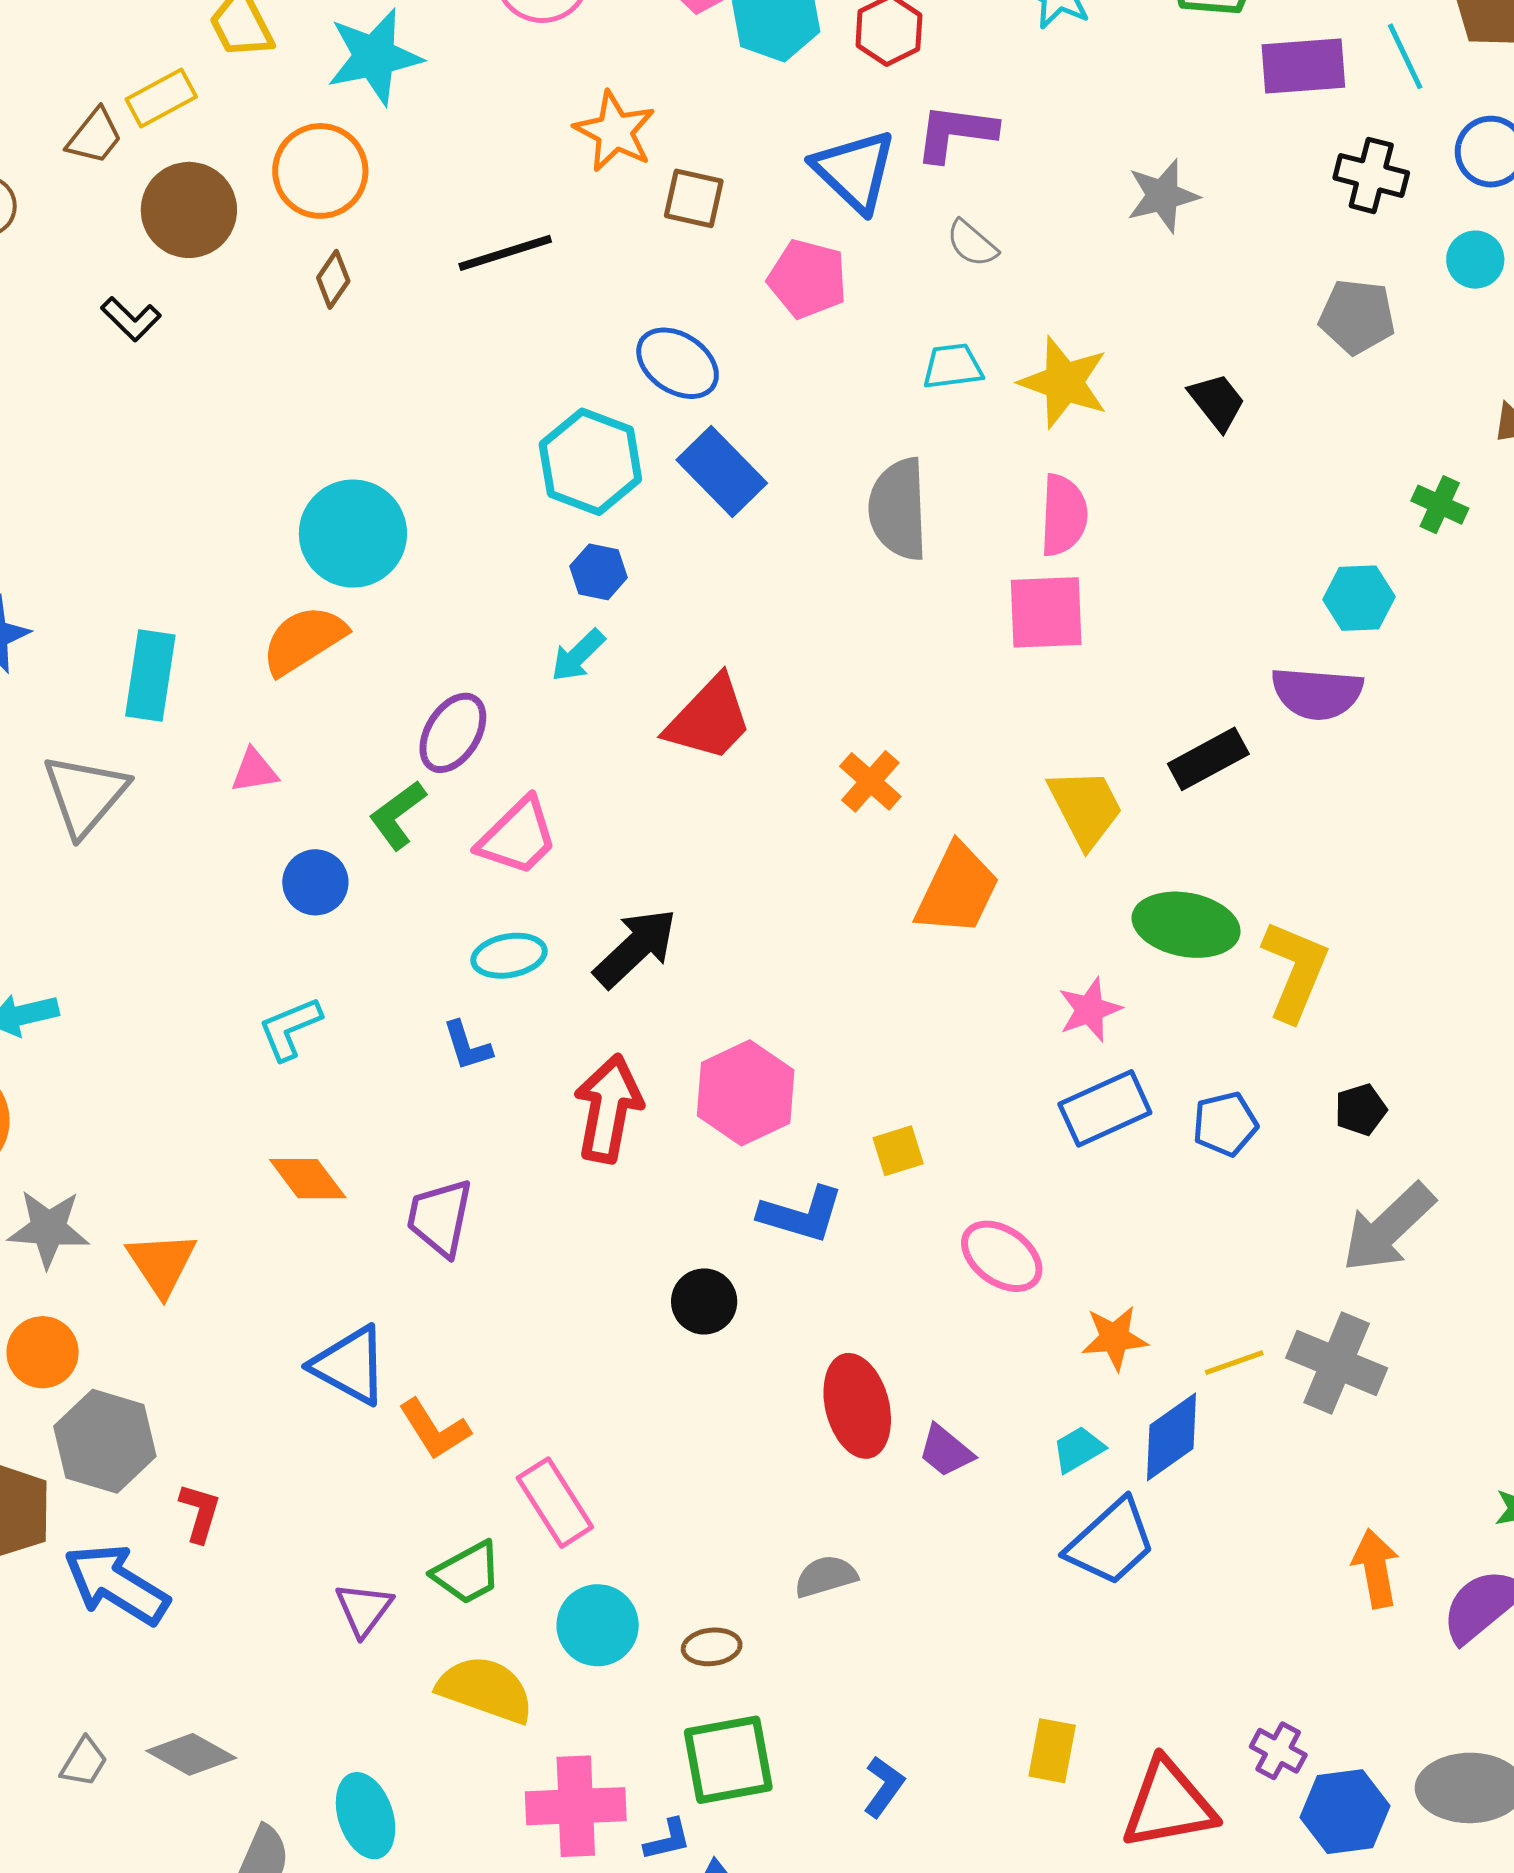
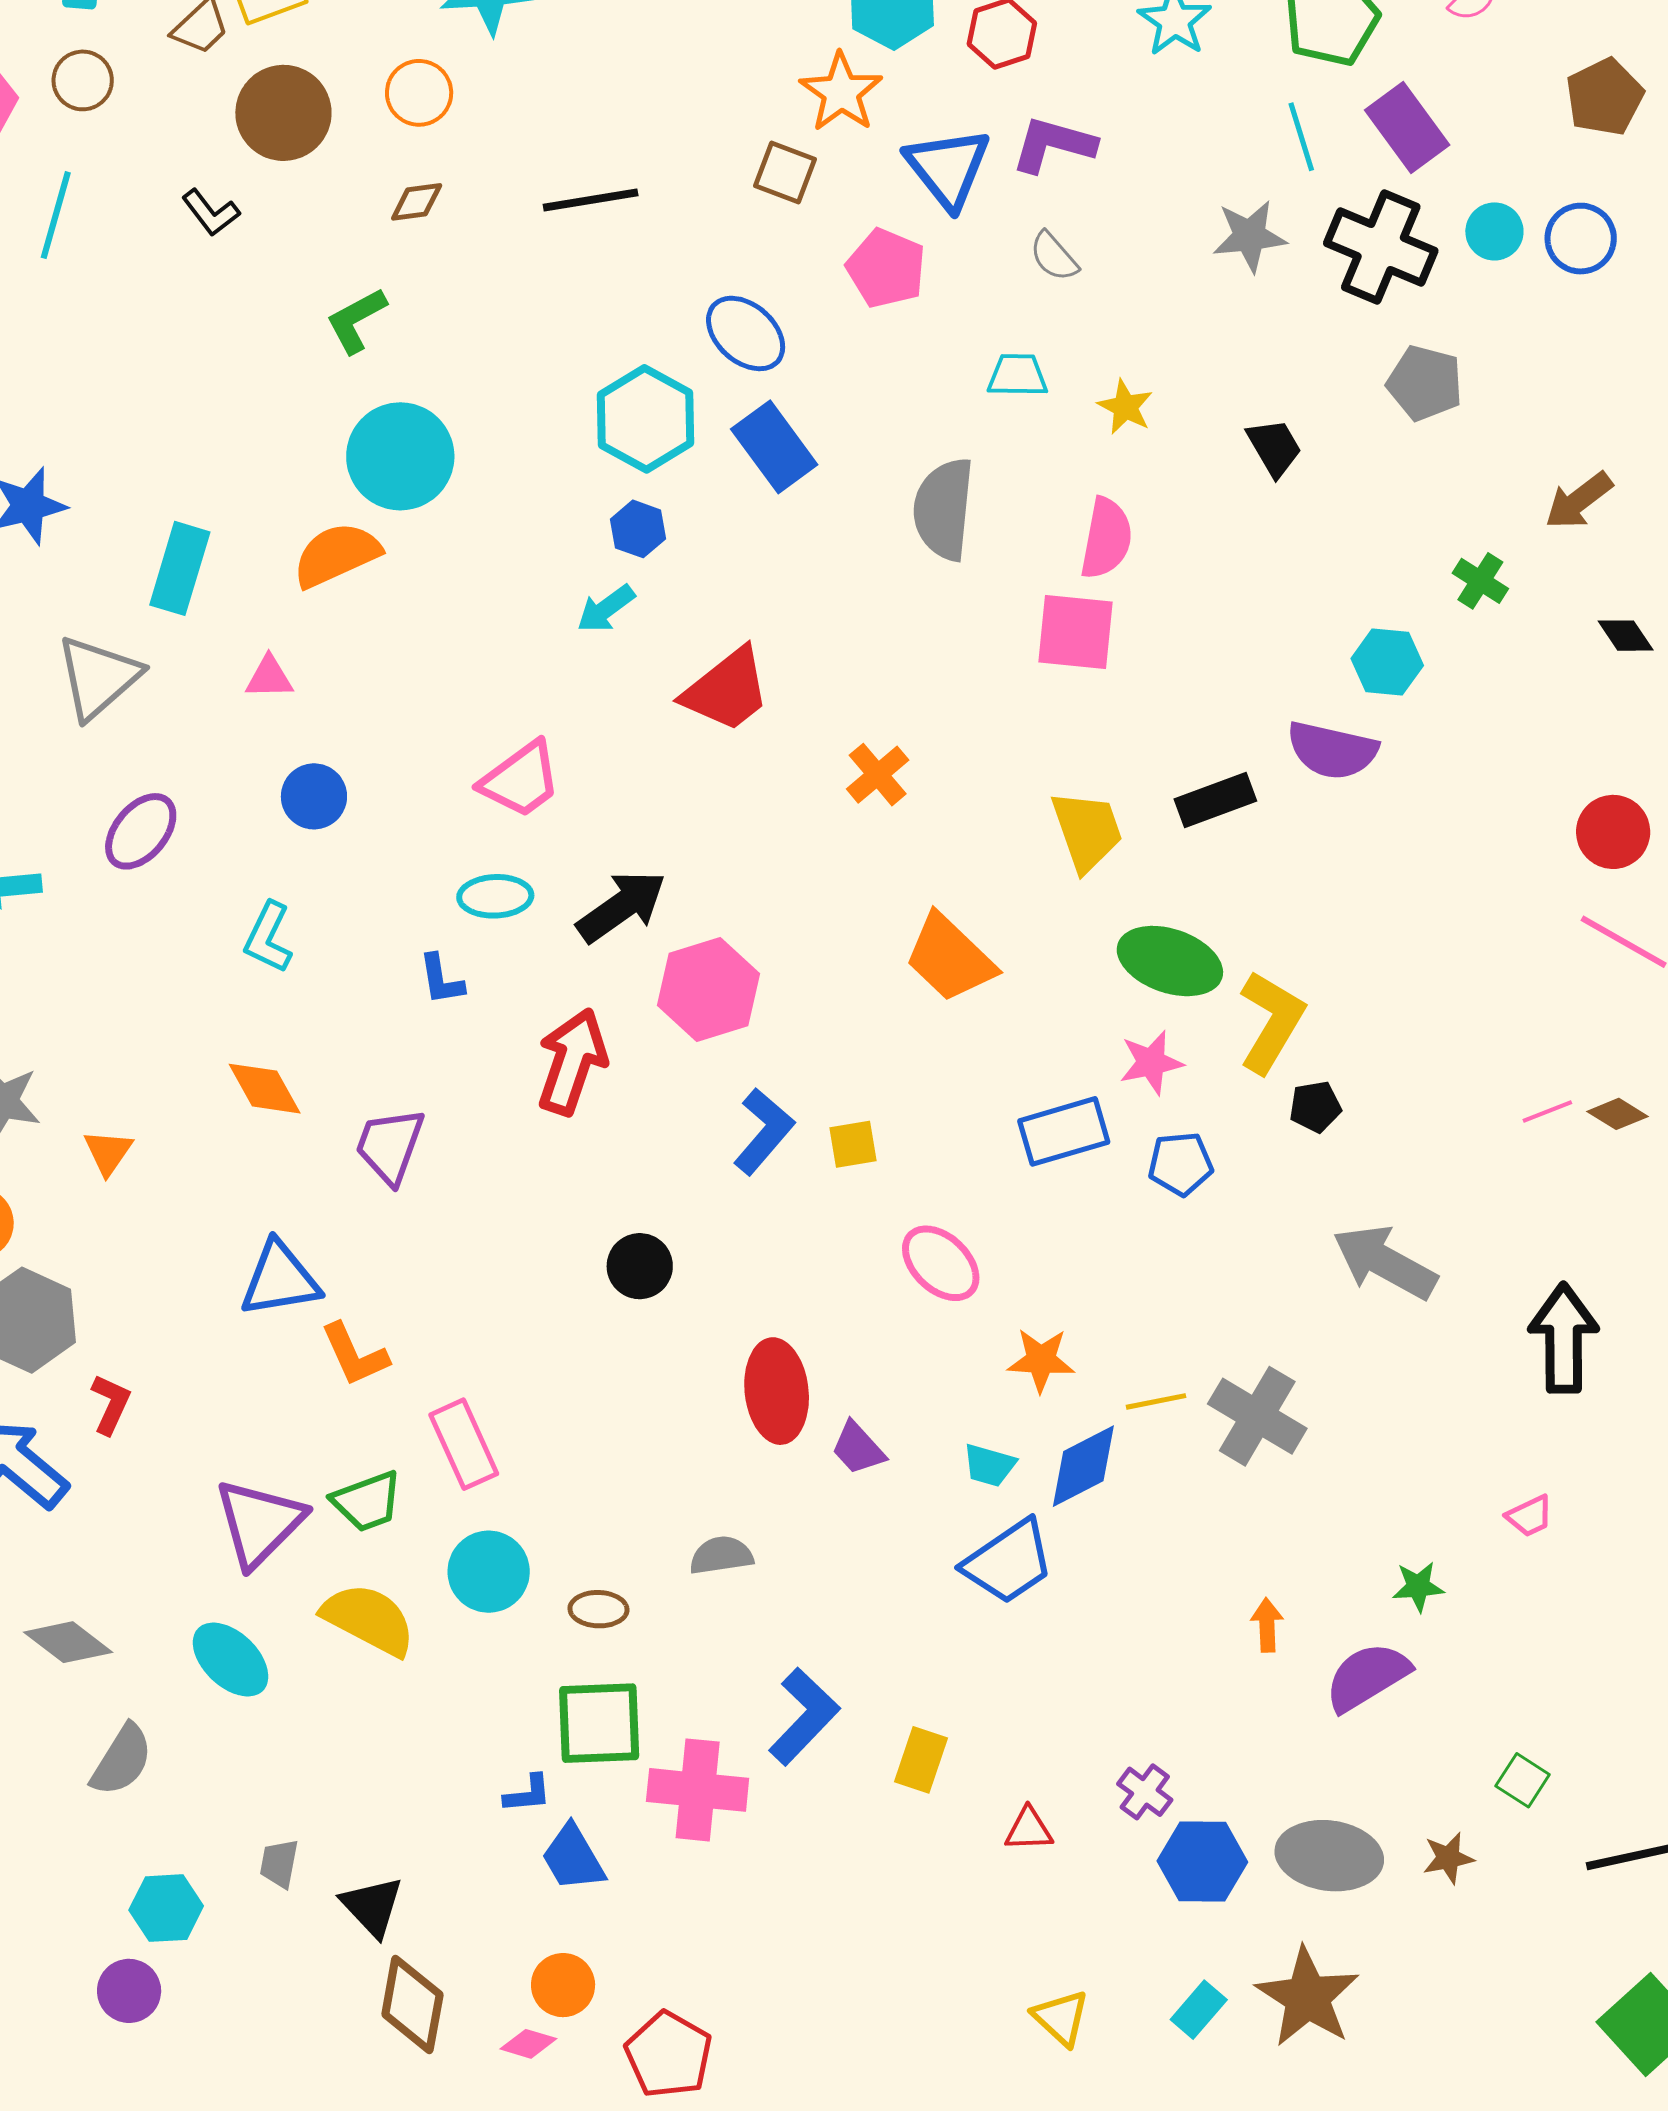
cyan line: (1405, 56) -> (1301, 137), moved
purple rectangle: (1303, 66) -> (1407, 127), turned 50
orange star: (615, 131) -> (841, 92), moved
orange circle: (320, 171) -> (419, 93), size x0.7
black cross: (1371, 175) -> (1381, 247), moved, size x1.5
cyan circle: (1475, 260) -> (1494, 231), moved
brown diamond: (333, 279) -> (417, 202), turned 40
yellow star: (1064, 382) -> (1125, 407), size x0.6
purple ellipse: (453, 733) -> (141, 831), moved
green L-shape: (398, 815) -> (356, 320), moved
orange trapezoid: (957, 890) -> (950, 958), moved, turned 100
pink star: (1090, 1010) -> (1151, 1062), moved
cyan L-shape: (290, 1028) -> (268, 937), turned -50
pink hexagon: (746, 1093) -> (708, 990), moved
black pentagon: (1361, 1110) -> (1315, 1107), moved
blue L-shape: (801, 1214) -> (764, 1131), moved, turned -74
gray arrow: (1388, 1228) -> (1385, 1262), moved, turned 64
orange triangle: (162, 1264) -> (108, 1152), size x0.7
blue triangle: (350, 1365) -> (280, 1279), turned -46
cyan trapezoid: (1078, 1449) -> (989, 1465), turned -142
orange arrow: (1376, 1568) -> (1267, 1625), size x0.7
purple triangle: (364, 1609) -> (259, 1523), size x1.6
blue L-shape: (884, 1787) -> (804, 1717), moved, size x1.6
red triangle: (1168, 1804) -> (1029, 1829), size x0.5
pink cross: (576, 1806) -> (698, 1790), moved
cyan ellipse: (366, 1816) -> (231, 1660), moved, turned -36

